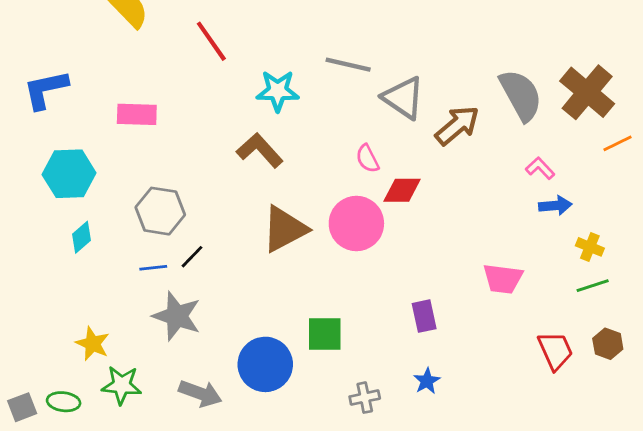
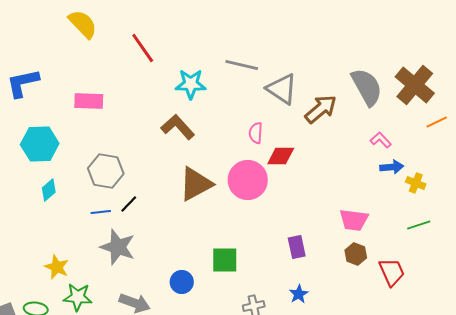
pink semicircle: (367, 159) -> (256, 133), turned 30
yellow cross: (590, 247) -> (416, 183), moved
brown hexagon: (608, 344) -> (356, 254), moved
blue circle: (265, 364) -> (182, 282), size x0.6

